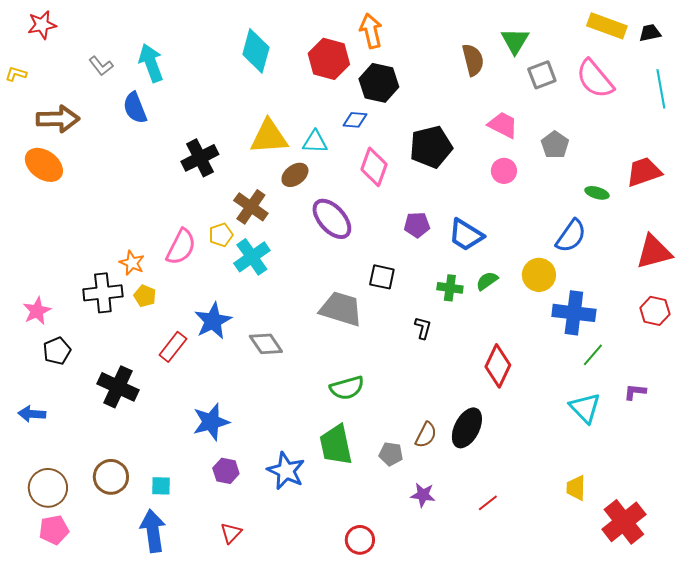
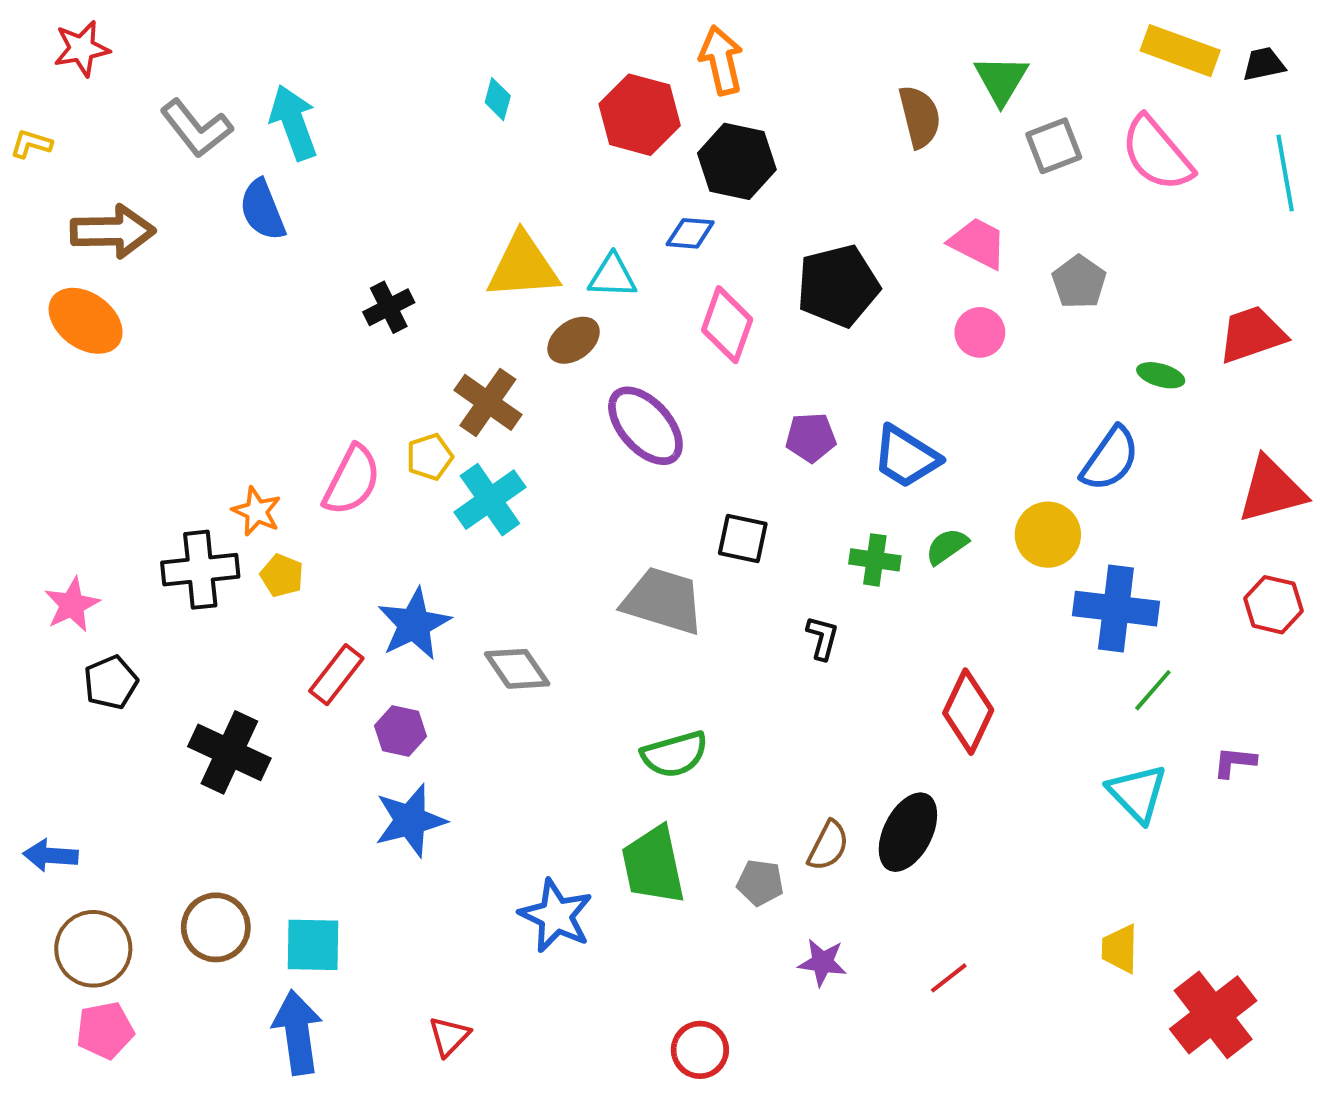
cyan diamond: (256, 51) -> (498, 99), size x0.5
gray L-shape: (101, 66) -> (196, 128), size x1.5
black cross: (200, 158) -> (389, 307), size x0.7
blue arrow: (32, 414) -> (51, 855), moved
purple hexagon: (226, 471) -> (401, 731), moved
cyan square: (161, 486) -> (313, 945), size x1.5

